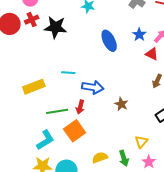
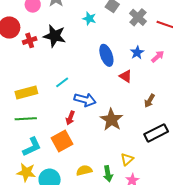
red cross: (32, 20) -> (30, 40), moved
red triangle: (152, 54) -> (126, 76), moved
cyan line: (68, 73) -> (62, 82), turned -48
brown star: (121, 104) -> (111, 120), size x1.6
green line: (57, 111) -> (26, 119), moved

